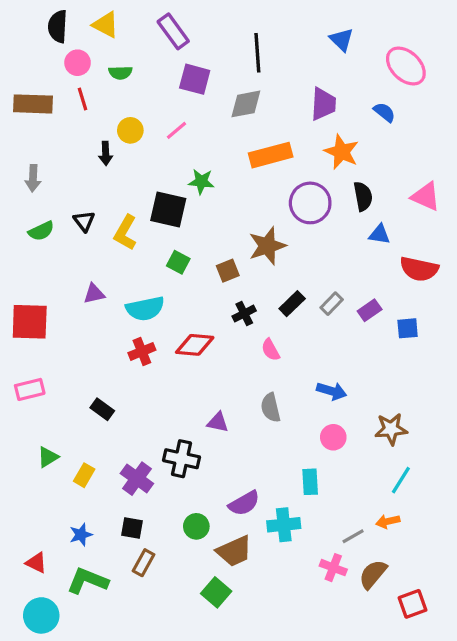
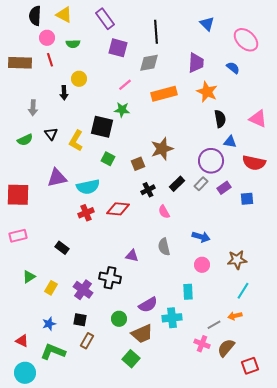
pink line: (177, 130) -> (125, 85), moved
gray arrow: (33, 178) -> (33, 108), moved
purple circle: (310, 203) -> (211, 161), moved
purple triangle: (94, 294) -> (57, 178), size x1.5

